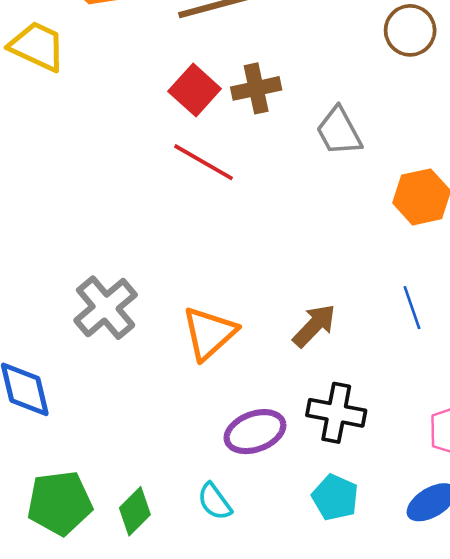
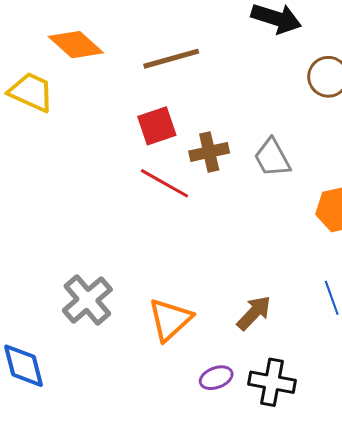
brown cross: (256, 88) -> (209, 152), moved
red square: (195, 90) -> (157, 126), turned 30
purple ellipse: (255, 432) -> (216, 378), moved, size x0.7

